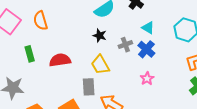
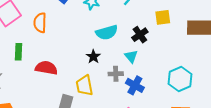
cyan triangle: (148, 28) -> (131, 56), moved
blue cross: (146, 49) -> (135, 85), turned -30

